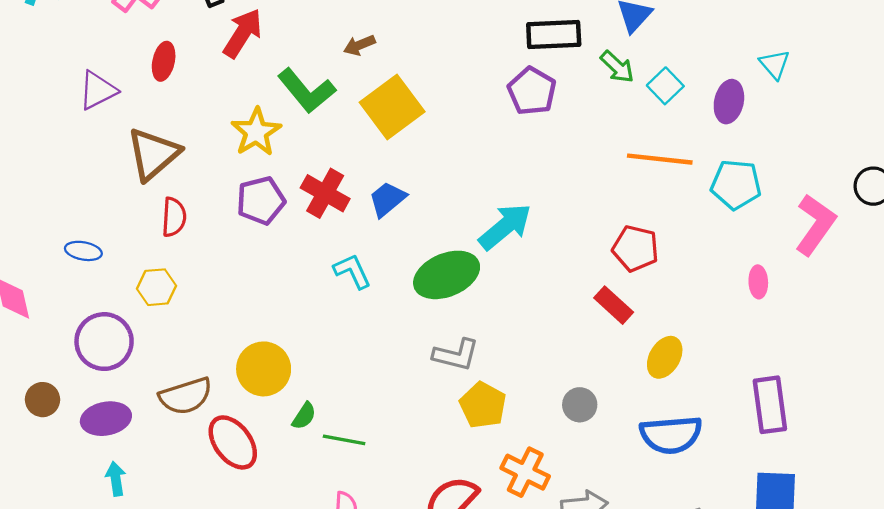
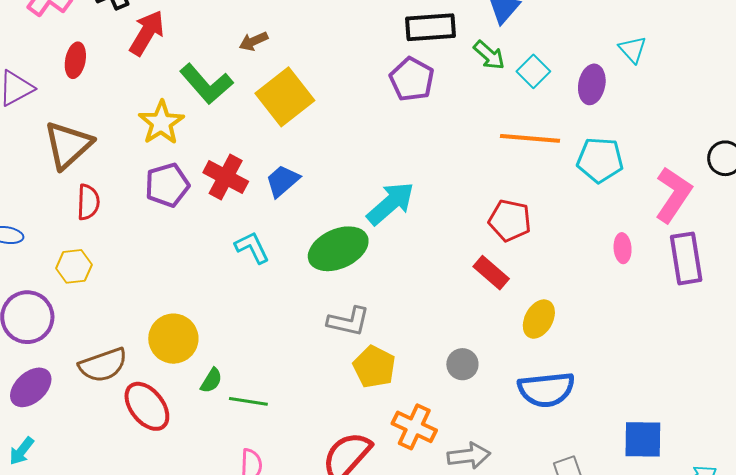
purple rectangle: (770, 405) -> (686, 258), moved
purple ellipse: (106, 419) -> (31, 387), turned -30
cyan arrow: (116, 479) -> (22, 451), moved, turned -132

